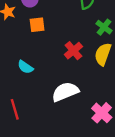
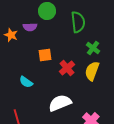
orange square: (37, 25) -> (45, 55), moved

